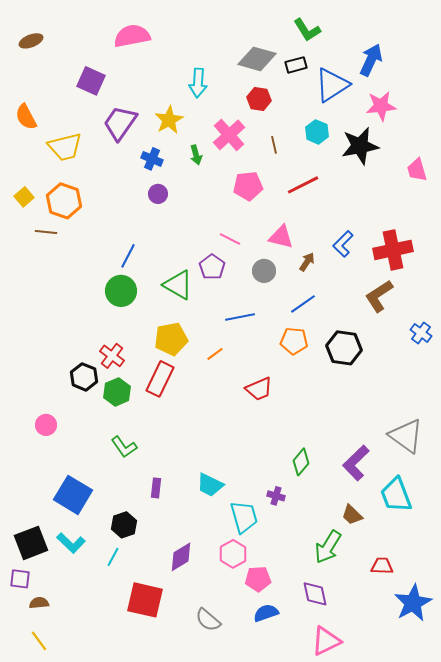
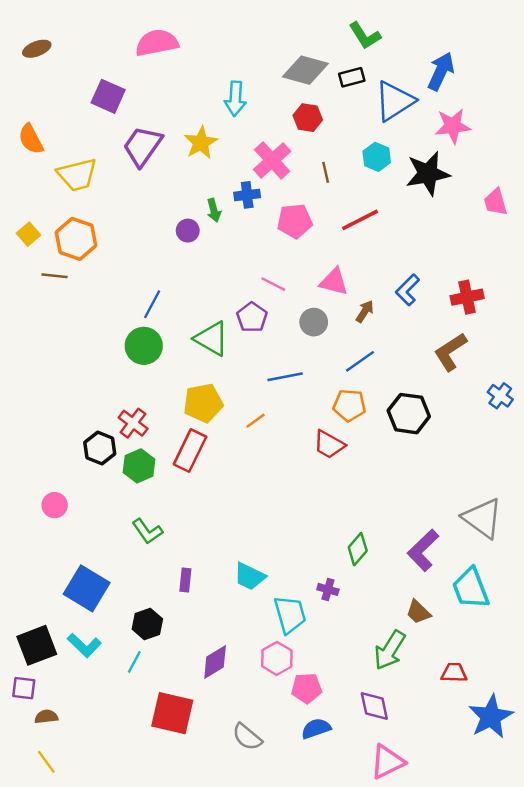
green arrow: (196, 155) -> (214, 210), moved
blue cross: (152, 159) -> (247, 195), moved, turned -30
red cross: (393, 250) -> (467, 297), size x0.7
red trapezoid: (259, 389) -> (329, 444), moved, turned 52

